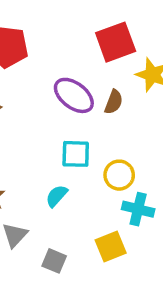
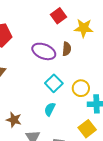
red square: (116, 42) -> (59, 16), size x0.7
cyan square: (76, 154) -> (54, 83), turned -30

